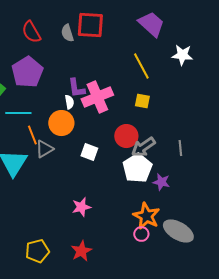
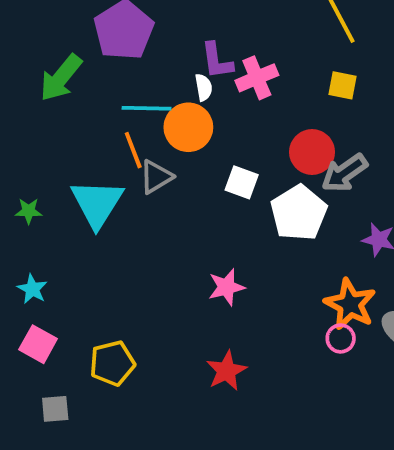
pink cross: (97, 97) -> (257, 78), size x0.7
cyan line: (18, 113) -> (147, 108), moved
white pentagon: (137, 168) -> (299, 213), moved
yellow pentagon: (37, 251) -> (112, 363), moved

